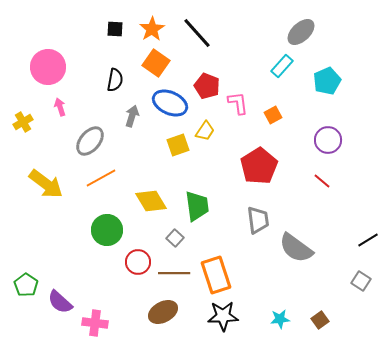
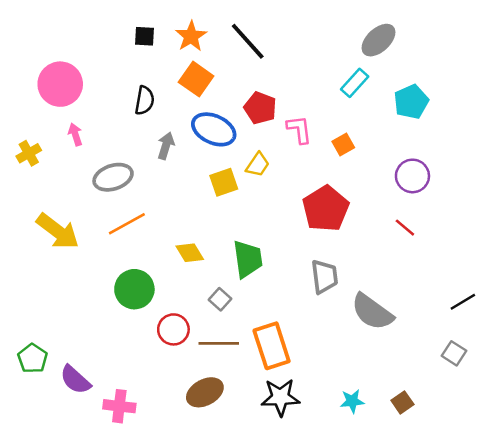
gray ellipse: (90, 141) -> (113, 177), turned 32
yellow diamond: (151, 201) -> (190, 253), size x0.7

